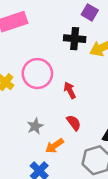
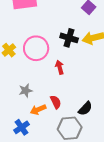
black cross: (75, 39) -> (69, 38), moved
red semicircle: (74, 123) -> (56, 102), moved

